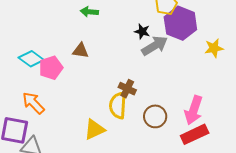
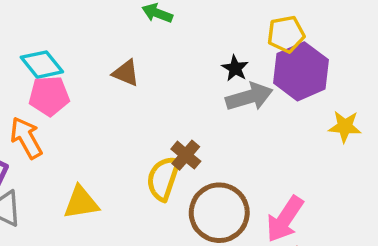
pink pentagon: (51, 68) -> (49, 96), moved
brown circle: (155, 116) -> (219, 213), size x1.5
yellow triangle: (94, 129) -> (81, 203), moved

